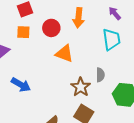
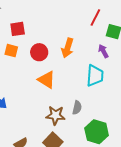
brown star: (81, 87) -> (55, 115), turned 30

